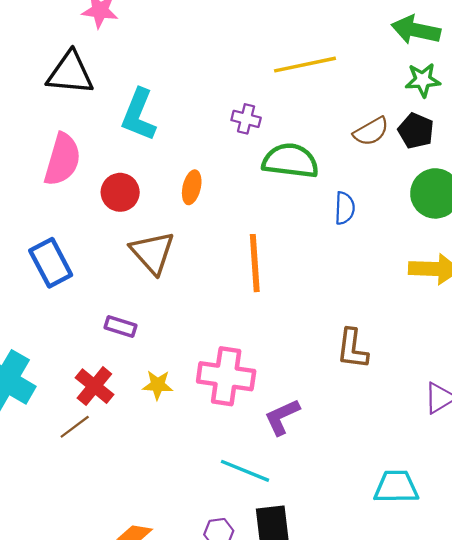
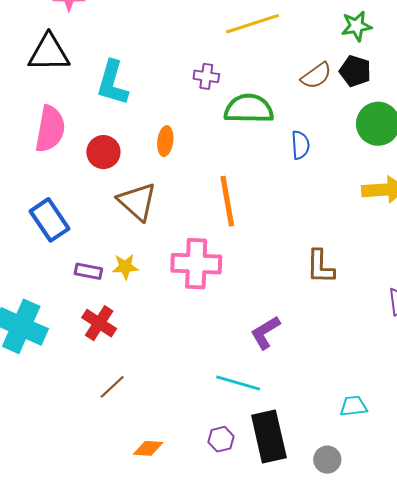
purple rectangle: (121, 326) -> (88, 271), moved
pink cross: (226, 376) -> (196, 264), moved
yellow star: (158, 385) -> (125, 267), moved
brown line: (75, 427) -> (112, 387), moved
cyan trapezoid: (396, 487) -> (353, 406), moved, size x0.7

